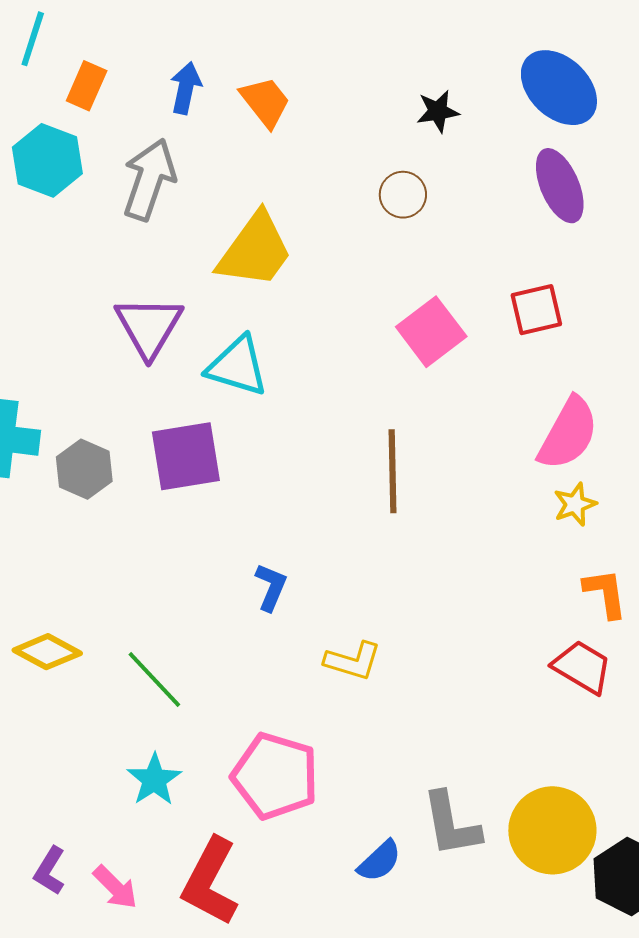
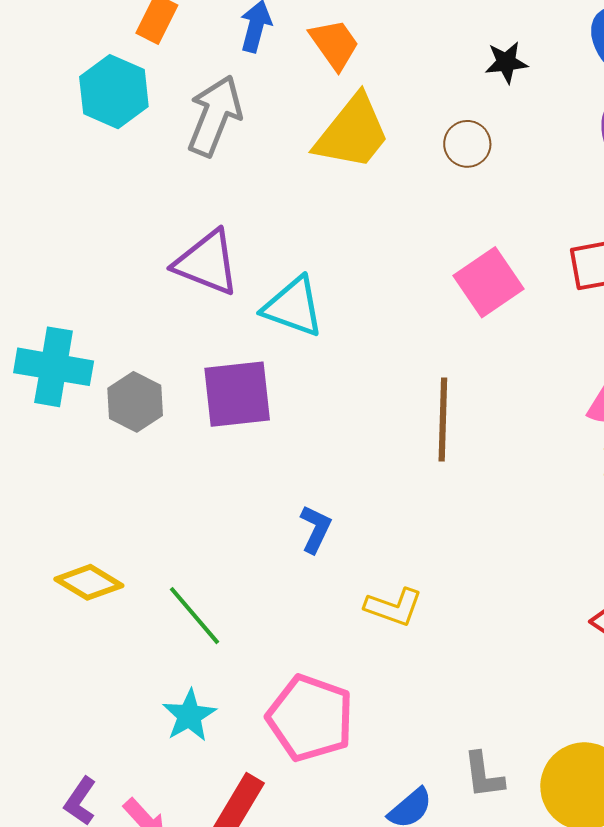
yellow trapezoid: (255, 250) -> (352, 132), moved
purple triangle: (149, 327) -> (207, 263), turned -42
gray L-shape: (451, 824) -> (484, 775), size x0.7

